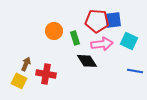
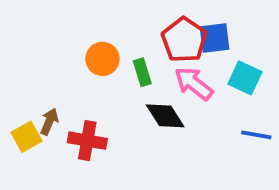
red pentagon: (97, 21) -> (184, 40), turned 30
pink arrow: (102, 44) -> (194, 84), turned -135
yellow square: (19, 81) -> (26, 137), moved, turned 35

